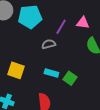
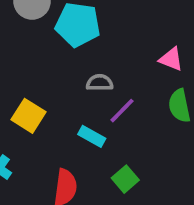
purple line: (61, 27) -> (122, 111), moved
green square: (70, 78) -> (125, 179), moved

